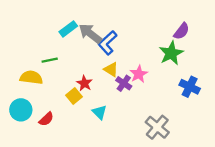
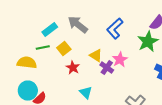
cyan rectangle: (68, 29) -> (50, 30), moved
blue L-shape: (108, 43) -> (115, 29), moved
yellow square: (74, 96) -> (64, 49), moved
cyan circle: (21, 110) -> (28, 91), moved

